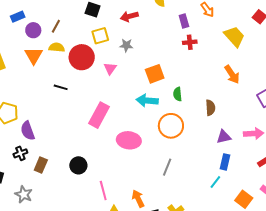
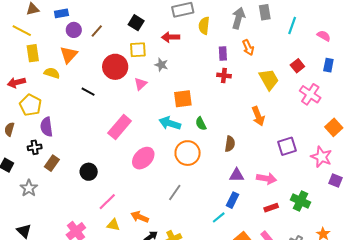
yellow semicircle: (57, 47) -> (52, 73), moved
green semicircle: (178, 94) -> (201, 124), turned -32
pink ellipse: (129, 140) -> (143, 158), turned -65
pink line: (103, 191) -> (107, 202), turned 48
orange arrow: (138, 199) -> (140, 217), turned -54

